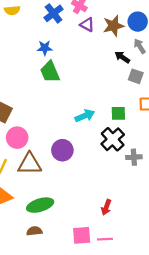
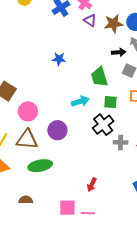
blue star: (45, 48) -> (59, 59), moved
black arrow: (122, 57) -> (119, 52), turned 136
green trapezoid: (50, 72) -> (99, 77), moved
pink circle: (17, 138) -> (28, 111), moved
green ellipse: (40, 205) -> (40, 166), moved

